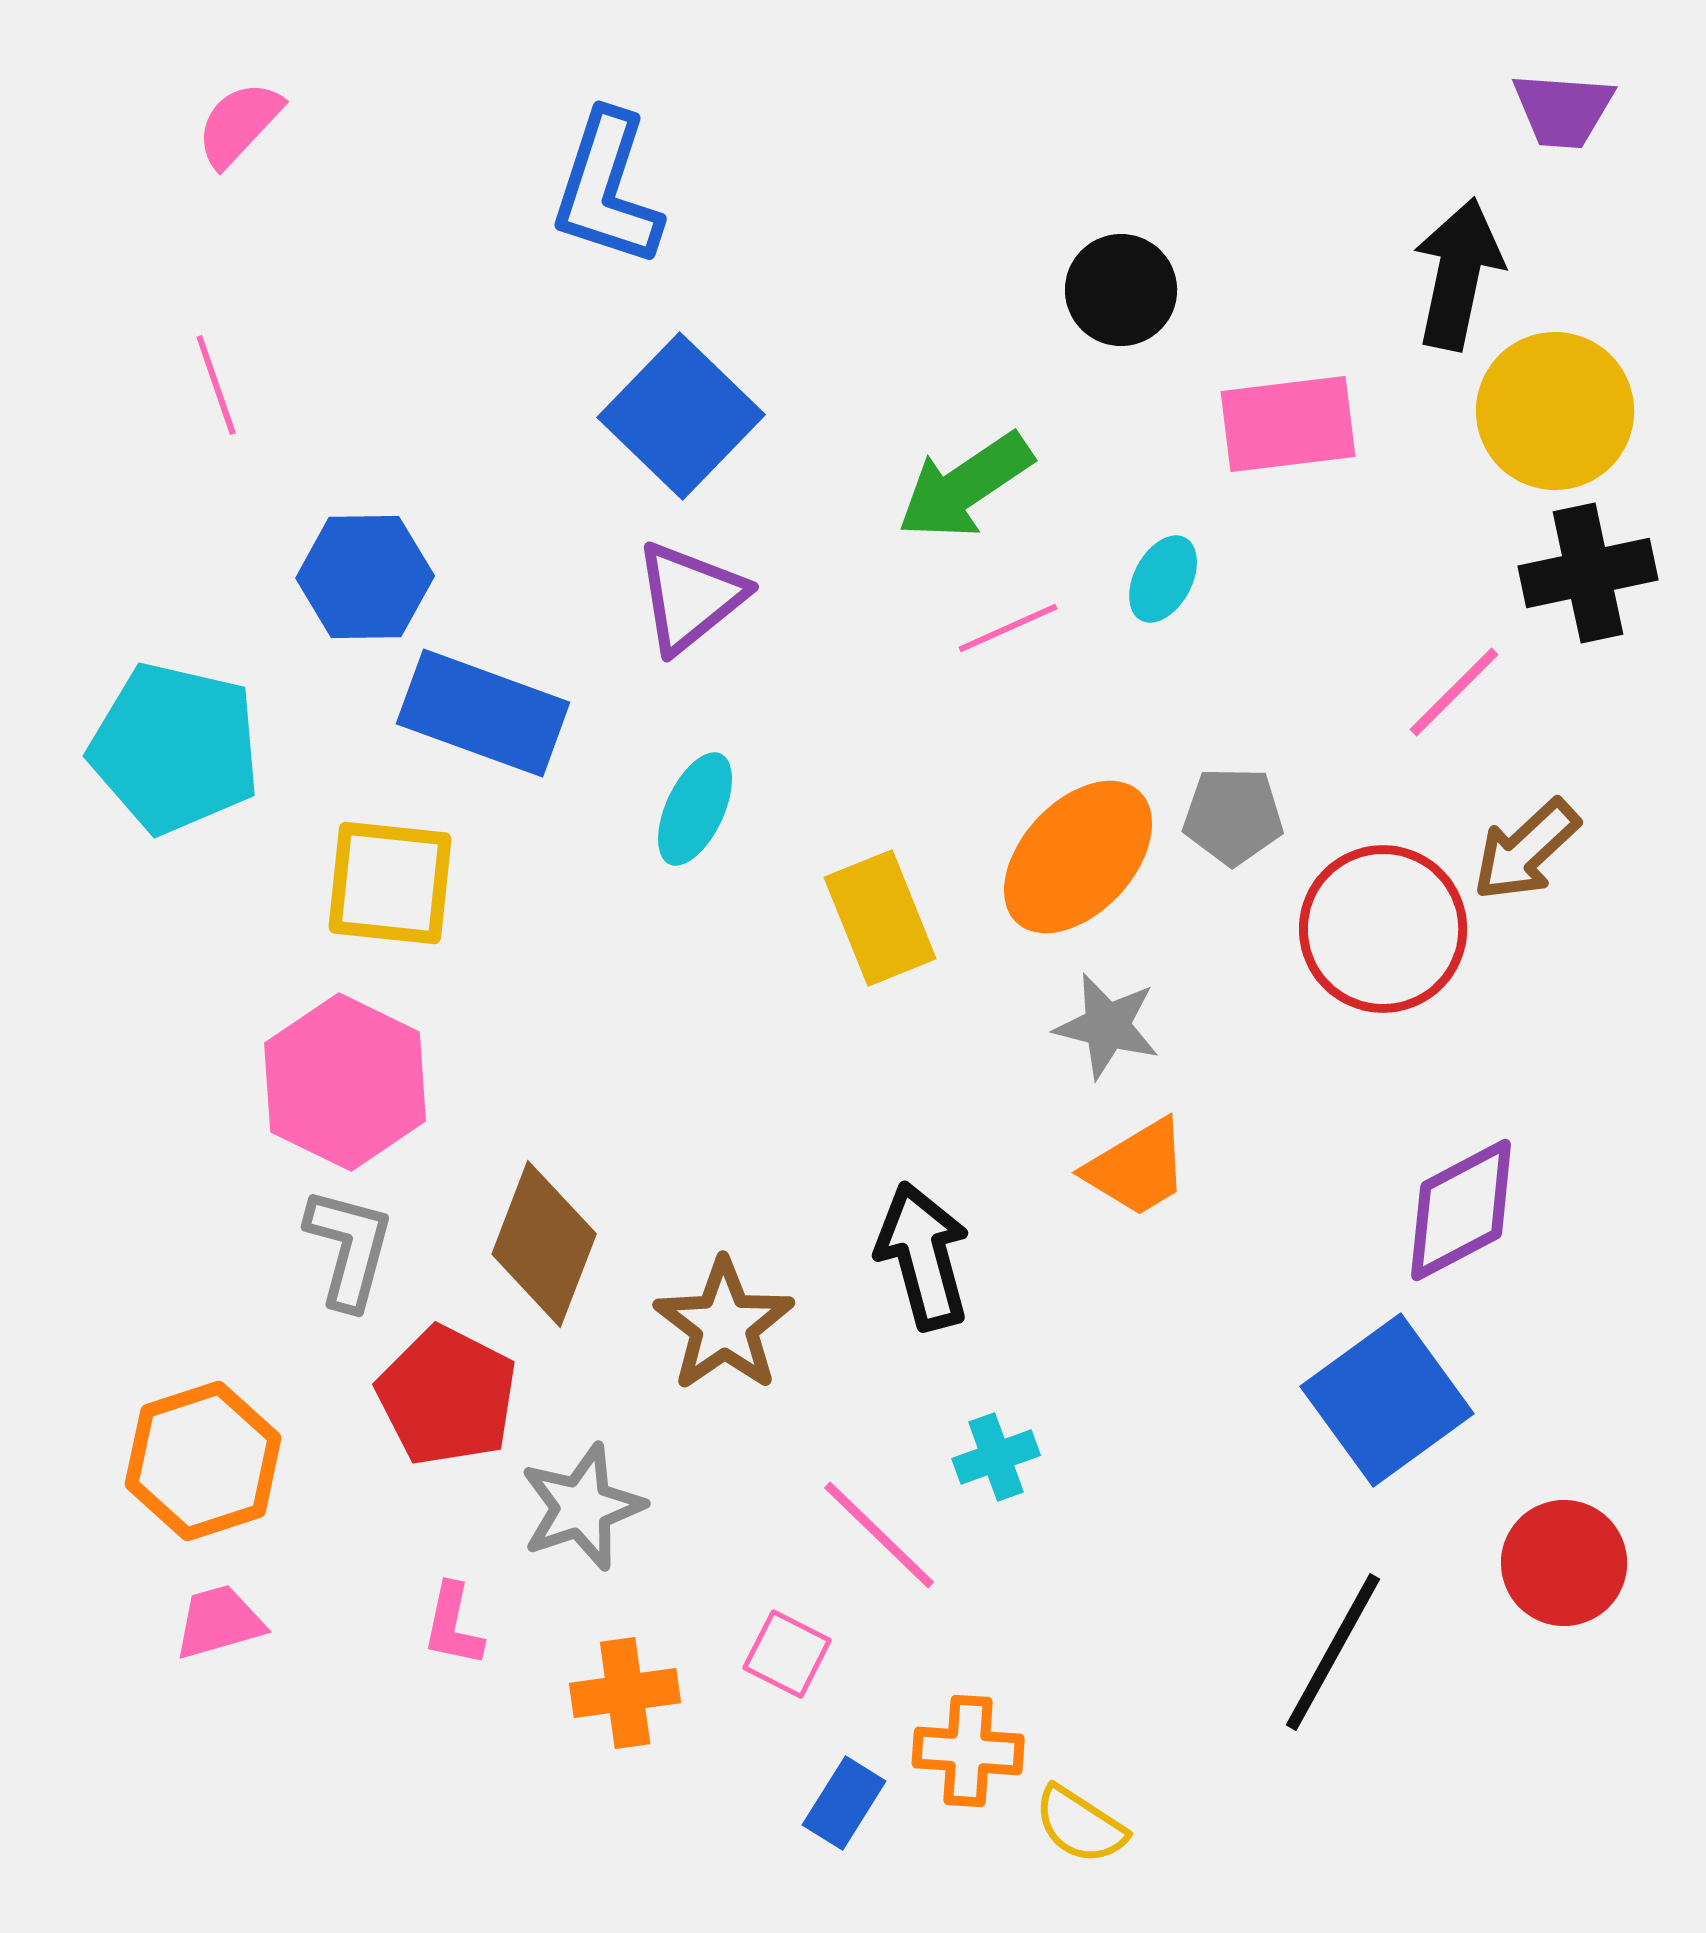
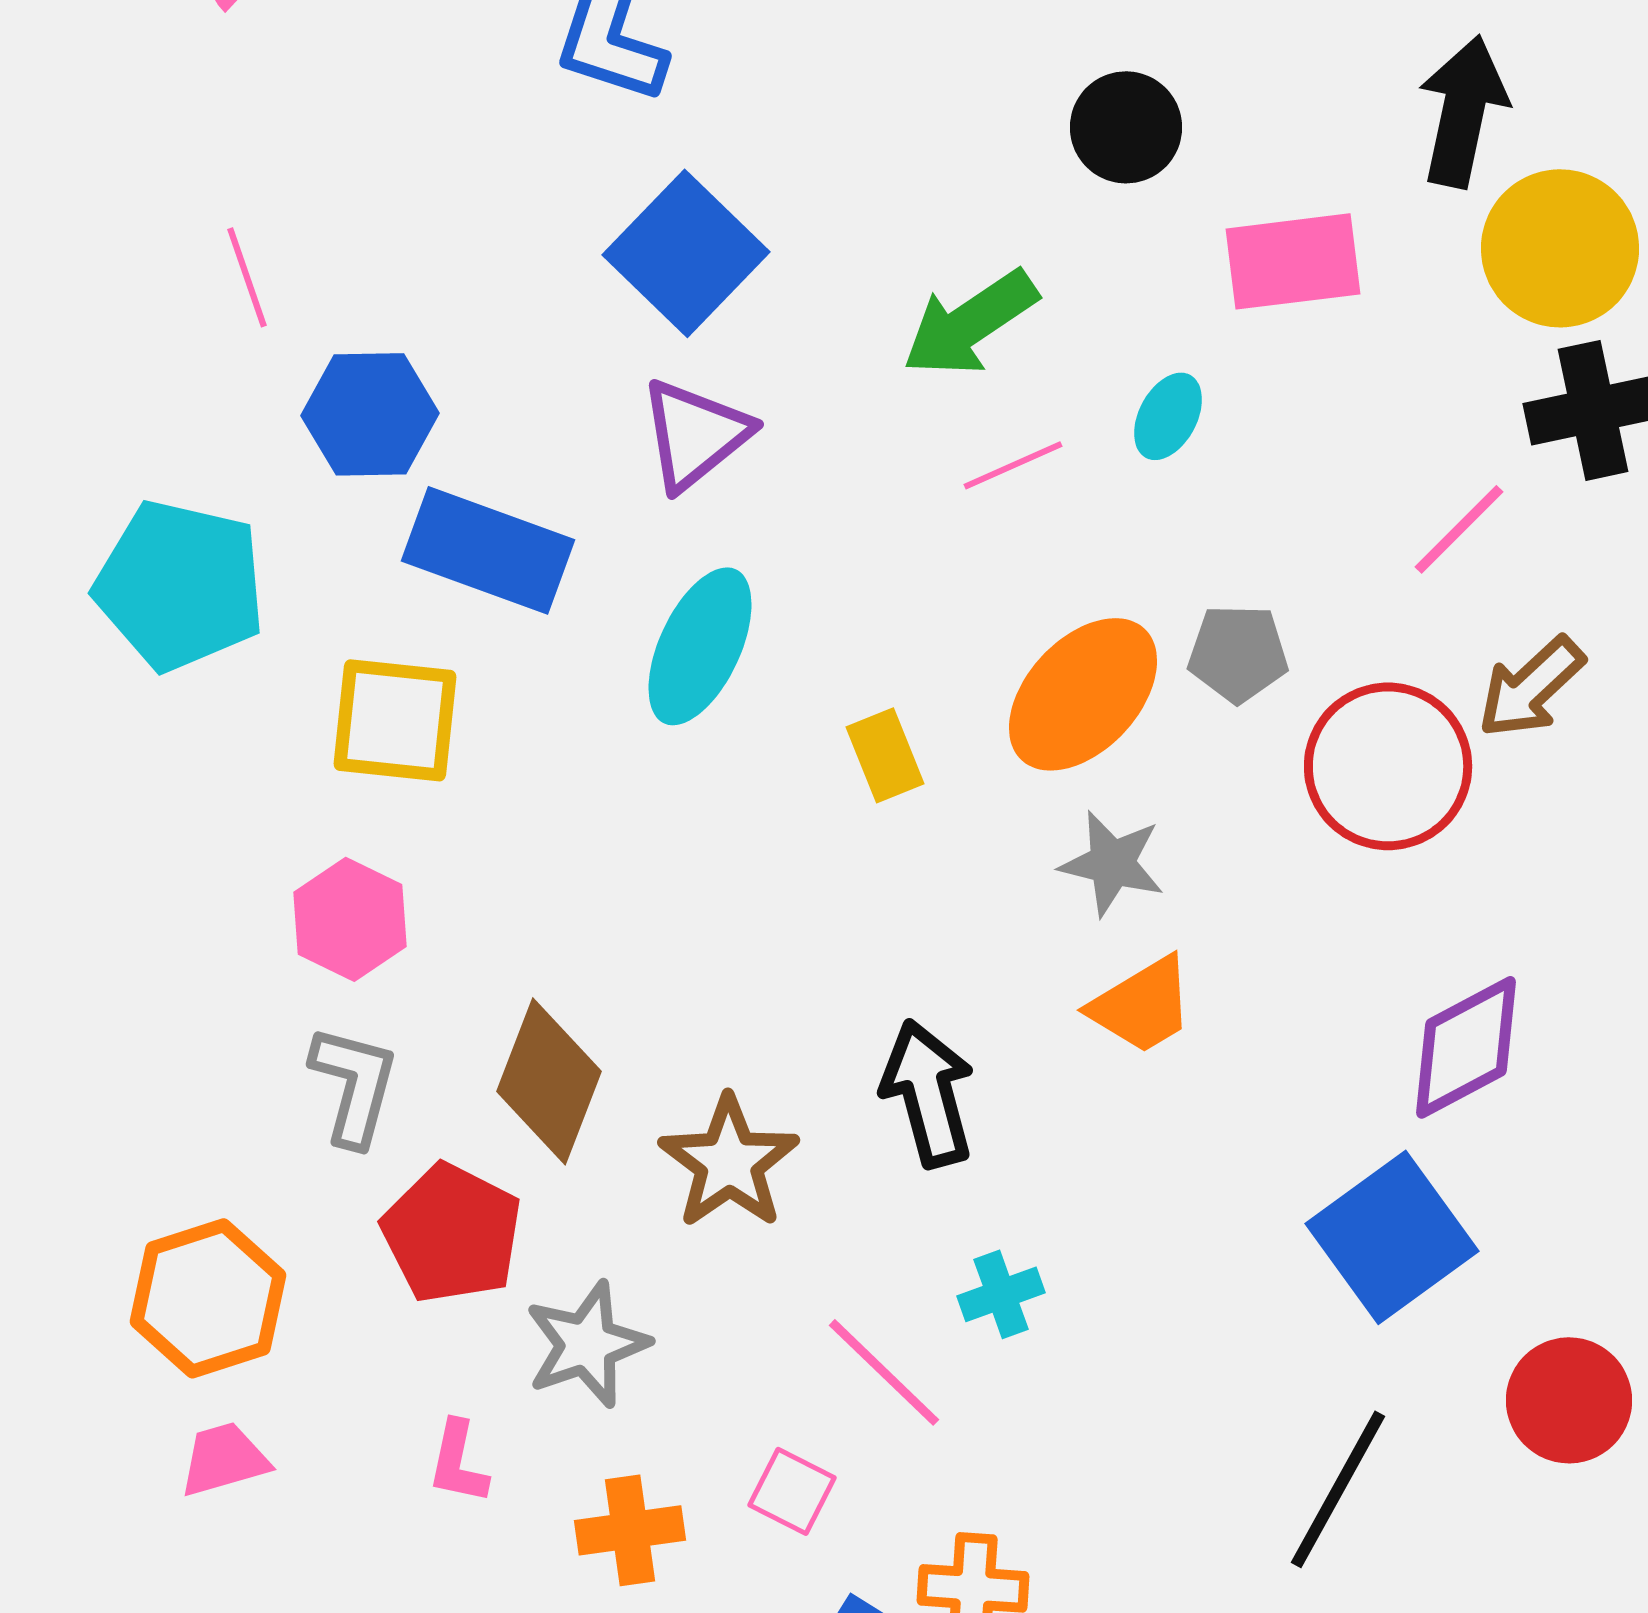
pink line: (216, 385) -> (247, 277), moved
cyan ellipse: (695, 809) -> (700, 646), size x1.4
yellow rectangle: (880, 918) -> (885, 755), size x0.7
pink hexagon: (345, 1082) -> (350, 919), size x0.7

